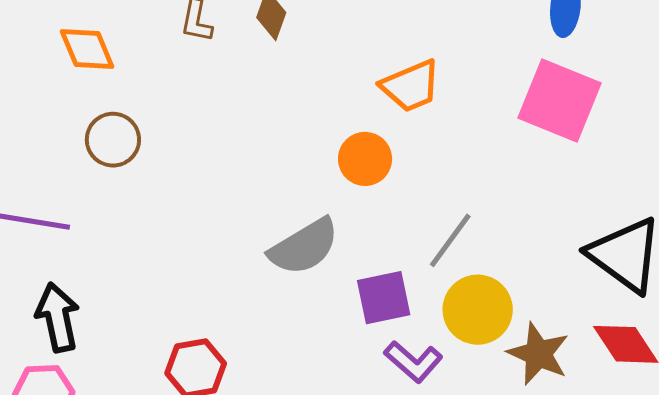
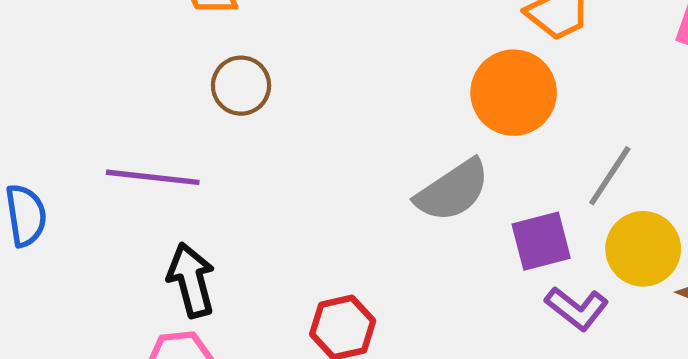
orange circle: (365, 159) -> (514, 93), size x1.5

